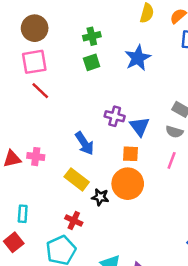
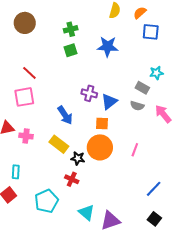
blue star: (138, 58) -> (108, 47), turned 30
pink square: (34, 62) -> (24, 97), moved
blue triangle: (140, 126) -> (109, 102), turned 30
pink cross: (36, 157) -> (26, 136), moved
pink line: (172, 160) -> (135, 150), moved
red cross: (74, 221) -> (72, 179), moved

